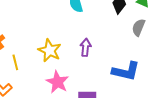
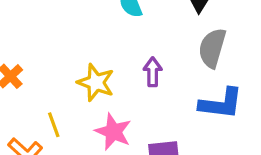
gray semicircle: (139, 27) -> (212, 48), moved, size x1.4
yellow line: (15, 62) -> (54, 125), moved

